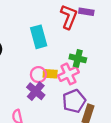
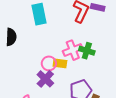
cyan rectangle: (39, 37) -> (39, 14), moved
pink cross: (68, 74) -> (73, 50), moved

